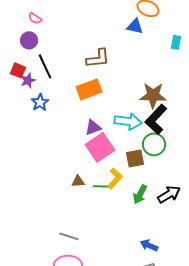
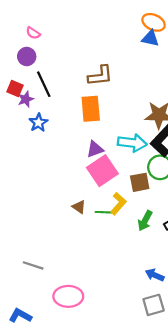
blue triangle: (135, 26) -> (150, 38), moved
orange rectangle: (89, 89) -> (91, 109), turned -75
brown triangle: (78, 181) -> (79, 207), turned 40
gray line: (69, 236) -> (33, 265), moved

